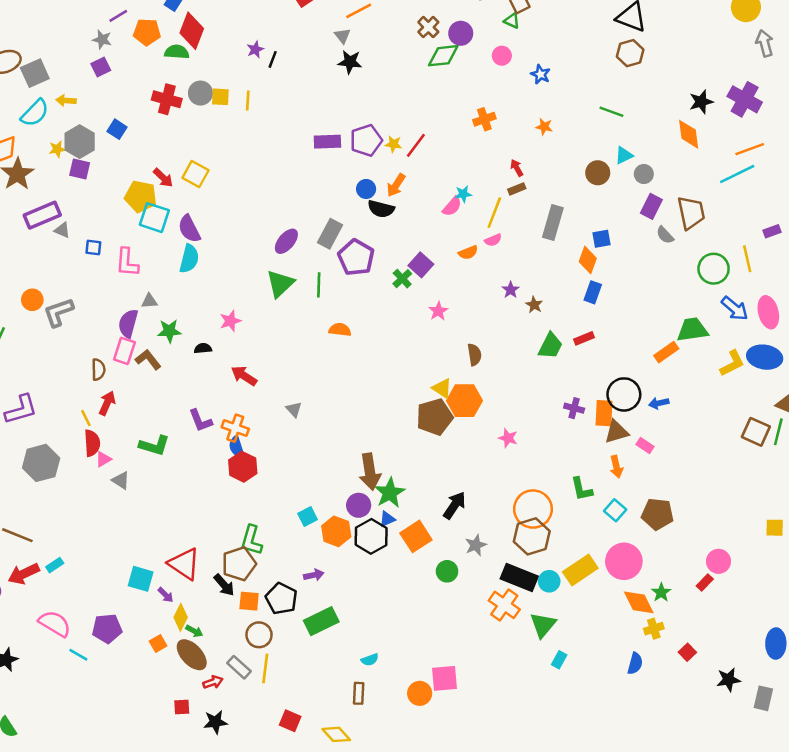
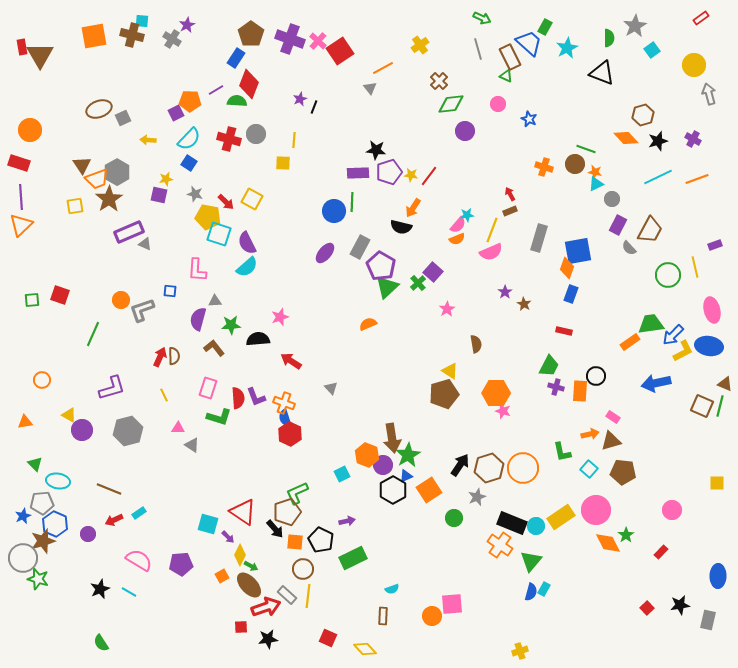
purple line: (118, 16) -> (216, 90), moved
orange pentagon: (147, 32) -> (190, 101), moved
purple circle: (461, 33) -> (465, 131), moved
gray star: (102, 40) -> (195, 194), moved
brown hexagon: (630, 53) -> (643, 115), moved
black star: (350, 62) -> (376, 150), moved
gray square: (35, 73) -> (123, 118), size x0.7
yellow square: (220, 97) -> (283, 163), moved
purple cross: (745, 99) -> (693, 139), size x0.6
cyan semicircle: (35, 113) -> (189, 139), moved
orange cross: (484, 119) -> (544, 167), moved, turned 36
orange star: (544, 127) -> (595, 172), moved
orange diamond: (689, 134) -> (626, 138), moved, turned -35
gray hexagon: (80, 142) -> (117, 172), moved
yellow star: (57, 149) -> (166, 179), moved
brown circle: (598, 173) -> (575, 164), moved
cyan line: (737, 174) -> (658, 177), moved
blue circle: (366, 189) -> (334, 211), moved, size x1.5
brown trapezoid: (691, 213) -> (650, 230), turned 40
blue square: (601, 239) -> (578, 251), size x1.8
pink semicircle: (493, 240) -> (491, 252), size x1.6
blue square: (93, 247) -> (170, 291), moved
orange semicircle: (468, 252) -> (457, 239), moved
cyan semicircle: (189, 259) -> (247, 267), turned 35
green triangle: (280, 284) -> (387, 287), moved
green line: (319, 285) -> (352, 202), moved
blue arrow: (735, 309) -> (673, 335), moved, turned 95
orange semicircle: (340, 330) -> (368, 324), turned -30
red rectangle: (584, 338) -> (564, 331), turned 35
green trapezoid: (550, 346) -> (549, 366), moved
black semicircle: (203, 348) -> (258, 339), size x1.6
pink rectangle: (124, 351) -> (208, 388), moved
black circle: (624, 394) -> (596, 376), size x0.7
orange hexagon: (464, 401) -> (496, 393), moved
red arrow: (107, 403) -> (160, 357), moved
blue arrow: (659, 403) -> (656, 383), moved, size x1.8
brown triangle: (616, 432) -> (611, 441), moved
red semicircle: (92, 443) -> (238, 398), moved
pink triangle: (103, 459) -> (178, 428), turned 32
orange arrow: (616, 467) -> (590, 434), turned -90
orange hexagon: (336, 531) -> (367, 455), moved
brown hexagon: (532, 536) -> (489, 468), moved
green L-shape: (252, 540) -> (297, 493), turned 50
red arrow: (24, 574) -> (114, 520), size x0.7
red rectangle: (705, 582) -> (661, 552), moved
yellow cross: (654, 629) -> (520, 651), moved
red square: (687, 652) -> (647, 608), moved
cyan line: (78, 655) -> (129, 592), moved
blue semicircle: (635, 663) -> (531, 592), moved
red arrow: (213, 682) -> (266, 607), size x1.8

